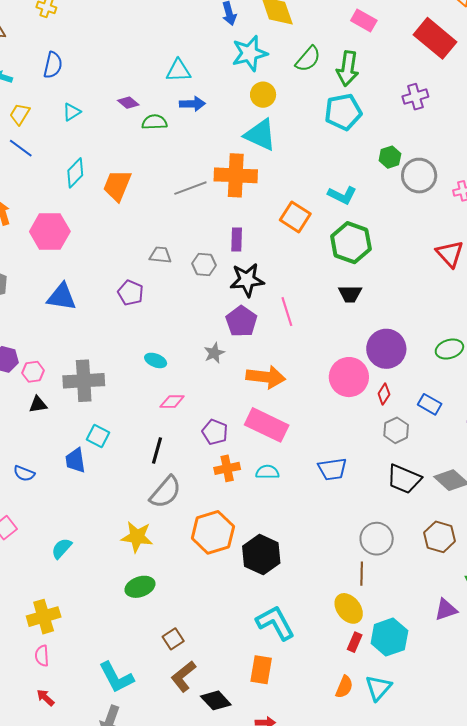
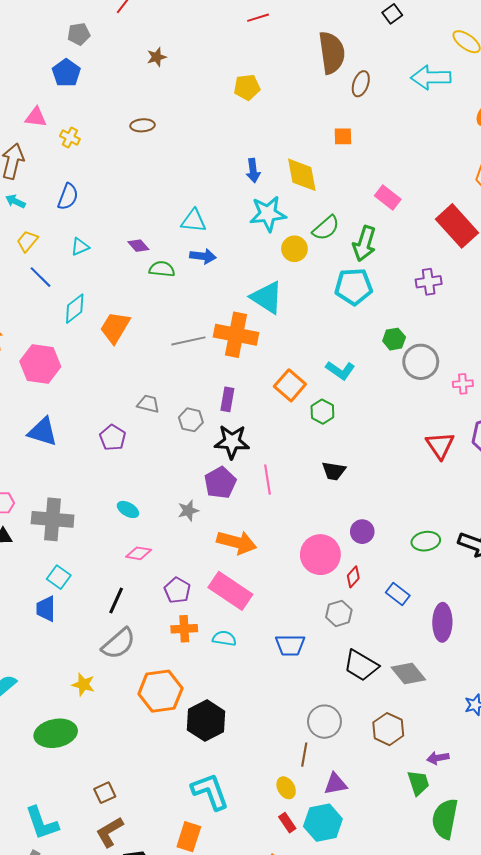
yellow circle: (263, 95) -> (294, 249), moved
blue line: (21, 148) -> (41, 277), moved
green hexagon: (351, 243) -> (322, 412), moved, size x0.6
purple circle: (386, 349) -> (362, 532), size x0.6
gray hexagon: (396, 430) -> (339, 613), moved
blue trapezoid: (75, 460) -> (46, 609), moved
yellow star: (137, 537) -> (83, 685), size x0.7
green ellipse: (140, 587) -> (56, 733), moved, size x1.4
yellow ellipse: (349, 608) -> (286, 788), size x0.7
purple triangle: (446, 610) -> (335, 784), moved
red rectangle: (355, 642) -> (287, 823), turned -66

